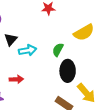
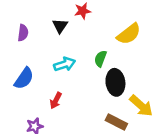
black triangle: (11, 39) -> (60, 26), moved
red arrow: (16, 79) -> (56, 101), turned 128

